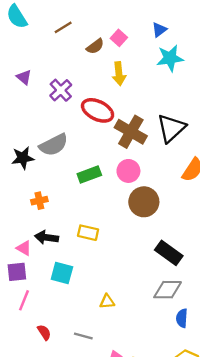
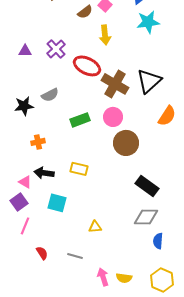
purple triangle: (24, 77) -> (25, 51), moved, turned -40
gray semicircle: (54, 145) -> (50, 95), size x0.7
purple square: (17, 272) -> (19, 202), turned -30

